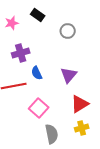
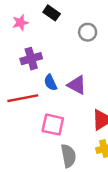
purple triangle: (69, 75) -> (77, 85), moved, turned -42
pink square: (39, 108) -> (53, 125), turned -30

